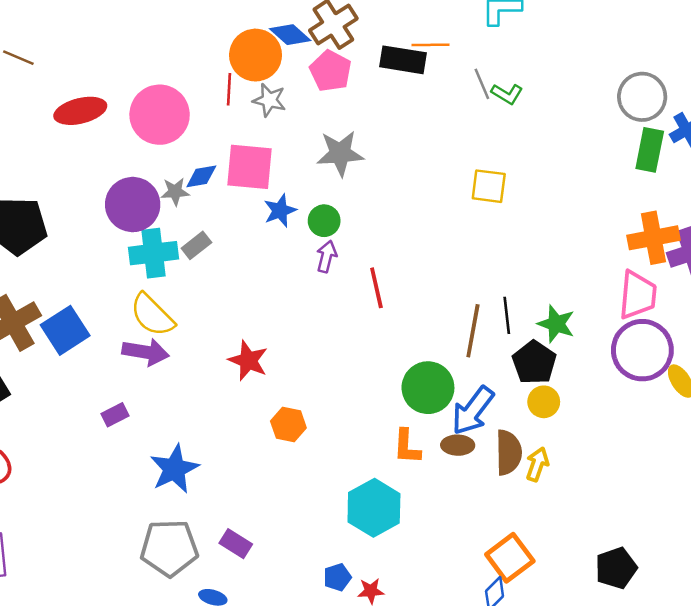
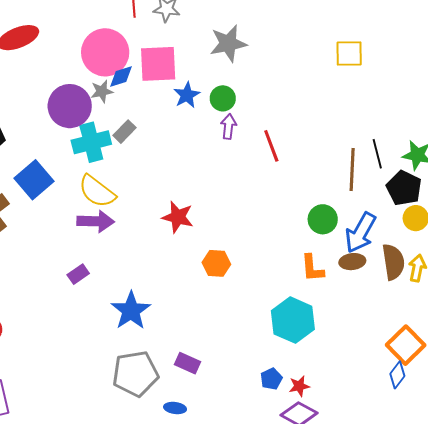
pink circle: (160, 115) -> (105, 52), moved
blue square: (65, 330) -> (34, 180), moved
green circle: (428, 388) -> (323, 219), size x0.7

